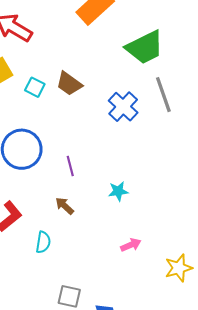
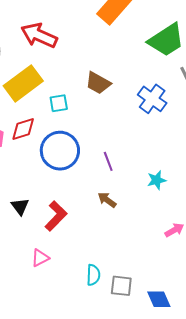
cyan square: (35, 87) -> (59, 103), moved, turned -30
cyan semicircle: (43, 242) -> (93, 275), moved

